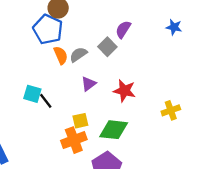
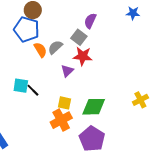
red star: (124, 91) -> (83, 56), moved
yellow cross: (171, 110) -> (140, 100), moved
yellow square: (80, 121) -> (65, 103), turned 32

